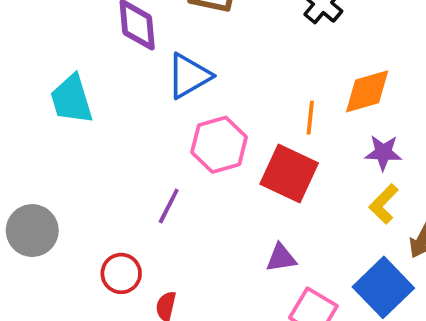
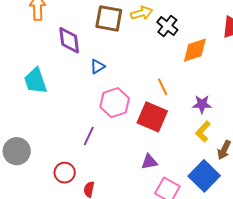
blue triangle: (189, 76) -> (97, 67), size x0.6
orange diamond: (367, 91) -> (195, 50), moved
orange line: (310, 118) -> (163, 87), turned -30

